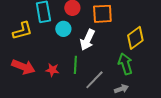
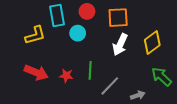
white arrow: (87, 40) -> (120, 45), moved
green arrow: (125, 64) -> (162, 77), moved, turned -30

